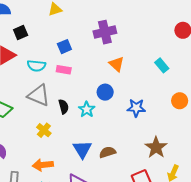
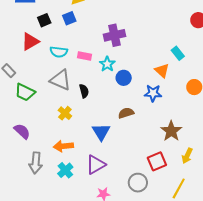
purple cross: (105, 32) -> (115, 35), moved
blue square: (64, 47) -> (69, 18), moved
orange triangle: (117, 64) -> (162, 71), moved
cyan star: (87, 109) -> (107, 64), moved
brown semicircle: (107, 152) -> (126, 113), moved

